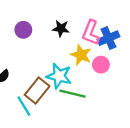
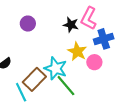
black star: (61, 28) -> (71, 25), moved
pink L-shape: (91, 33) -> (89, 18), moved
green line: (72, 94) -> (66, 86), turned 30

